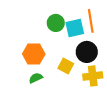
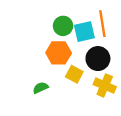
orange hexagon: (34, 54) -> (59, 53), moved
yellow cross: (93, 76) -> (105, 86), turned 30

